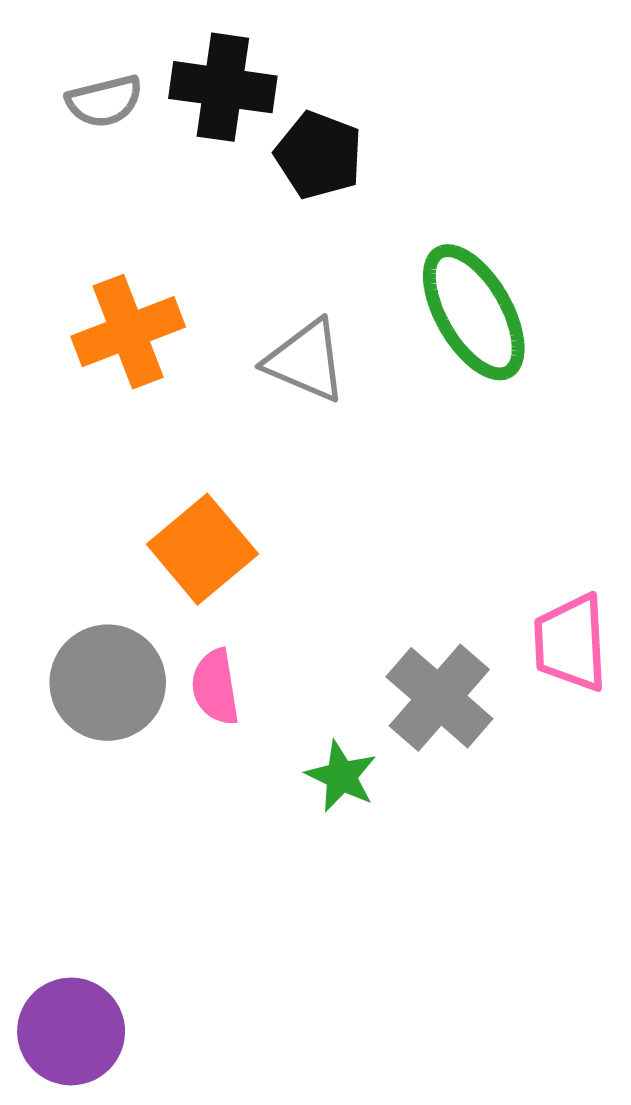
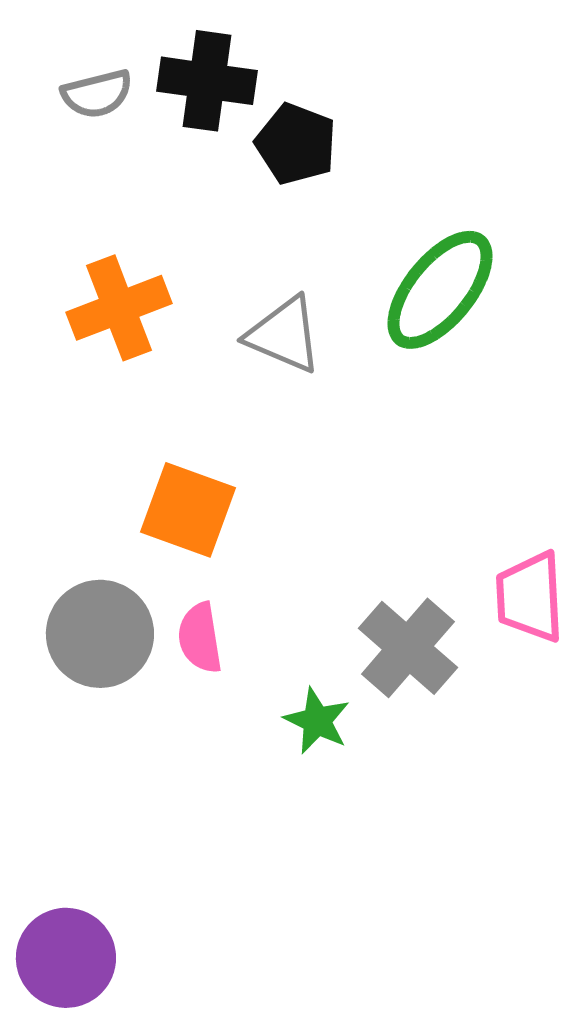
green ellipse: (474, 312) -> (440, 290), turned 69
orange square: (202, 549) -> (188, 510), turned -30

